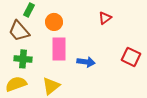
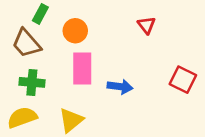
red triangle: (105, 18) -> (147, 25), turned -32

